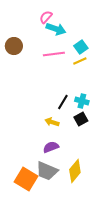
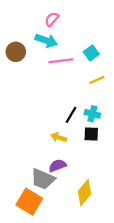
cyan arrow: (56, 29) -> (46, 41), moved
yellow line: (80, 61) -> (97, 80), moved
black square: (81, 119) -> (91, 134), turned 32
gray trapezoid: (47, 171) -> (43, 179), moved

